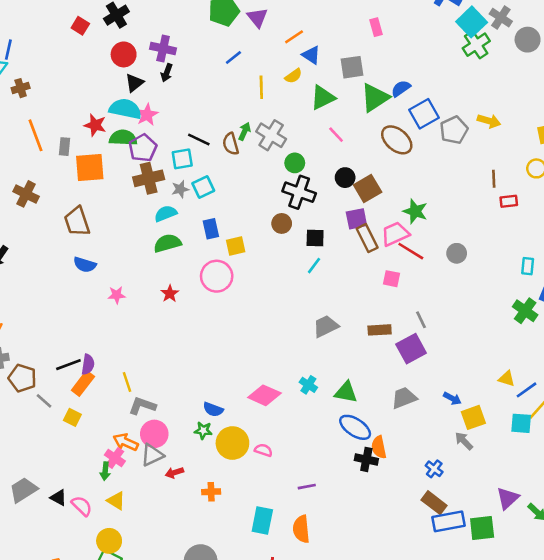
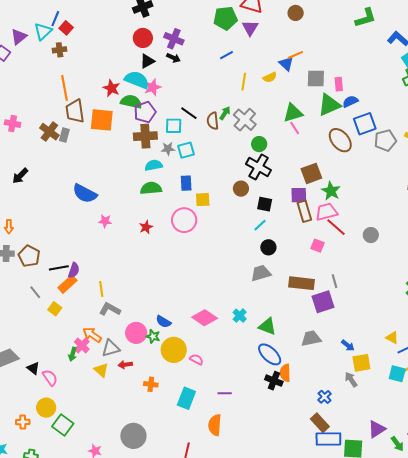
red square: (80, 26) -> (66, 28), moved
pink rectangle: (376, 27) -> (339, 84), moved
orange line: (294, 37) -> (295, 55), moved
black arrow: (167, 73) -> (173, 58), turned -96
green triangle: (323, 98) -> (293, 113), moved
gray rectangle: (64, 147) -> (64, 135), moved
black circle: (345, 178) -> (268, 247), moved
green star: (415, 211) -> (331, 191), moved
brown trapezoid: (77, 222) -> (75, 111), moved
blue semicircle: (85, 265) -> (85, 194), size x1.4
brown rectangle: (380, 330) -> (302, 283), size x1.4
brown pentagon: (22, 378) -> (29, 256), moved
pink circle: (154, 434) -> (136, 333), moved
yellow triangle: (116, 501) -> (101, 370), moved
cyan rectangle: (262, 521) -> (186, 398), moved
yellow circle: (109, 541) -> (46, 408), moved

